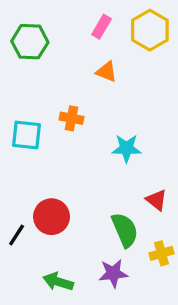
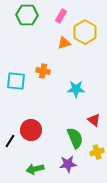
yellow hexagon: (150, 30) -> (85, 32), moved
green hexagon: (30, 42) -> (27, 15), moved
orange triangle: (106, 72) -> (64, 43), turned -40
green arrow: (58, 282) -> (35, 169), turned -30

